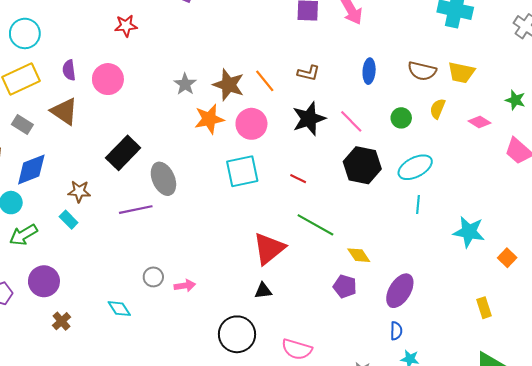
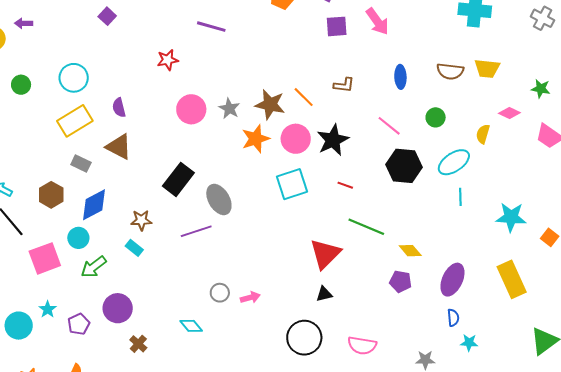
pink circle: (108, 79) -> (191, 109), moved
yellow semicircle: (438, 109) -> (483, 134), moved
black star: (309, 119) -> (333, 140), moved
yellow rectangle: (484, 308) -> (512, 279), moved, size x1.8

